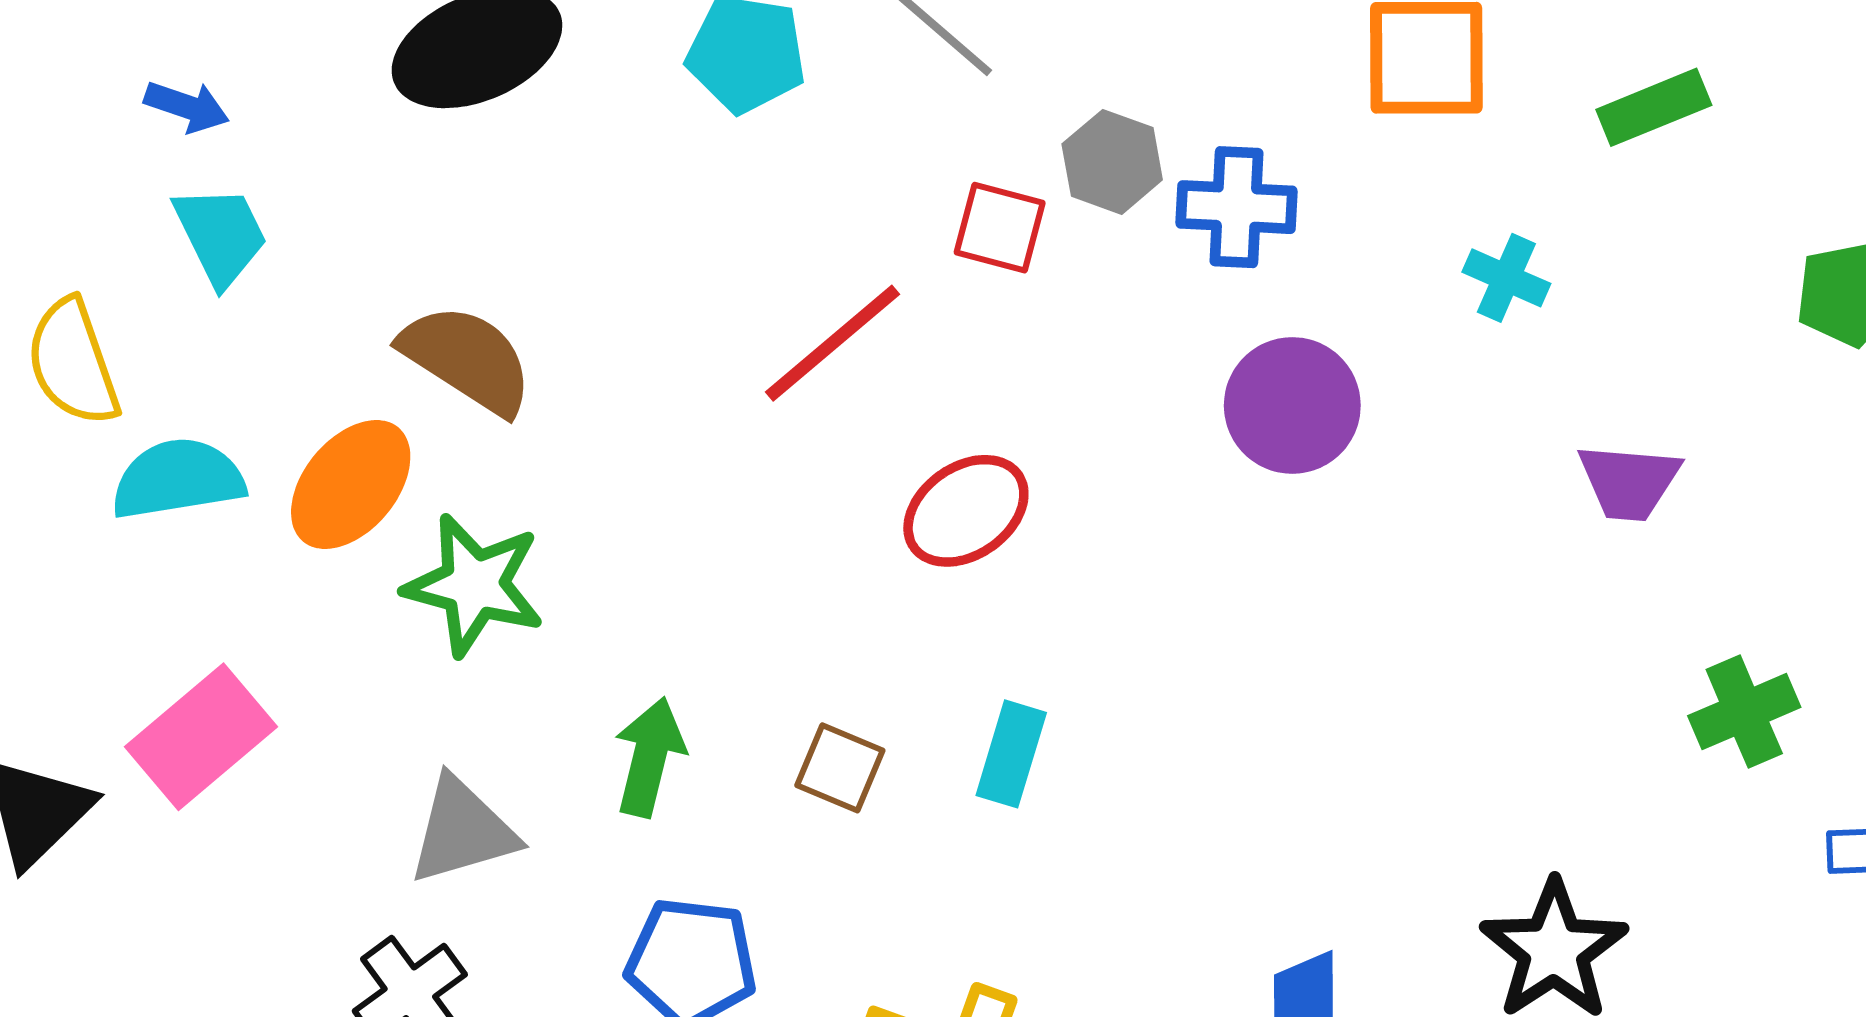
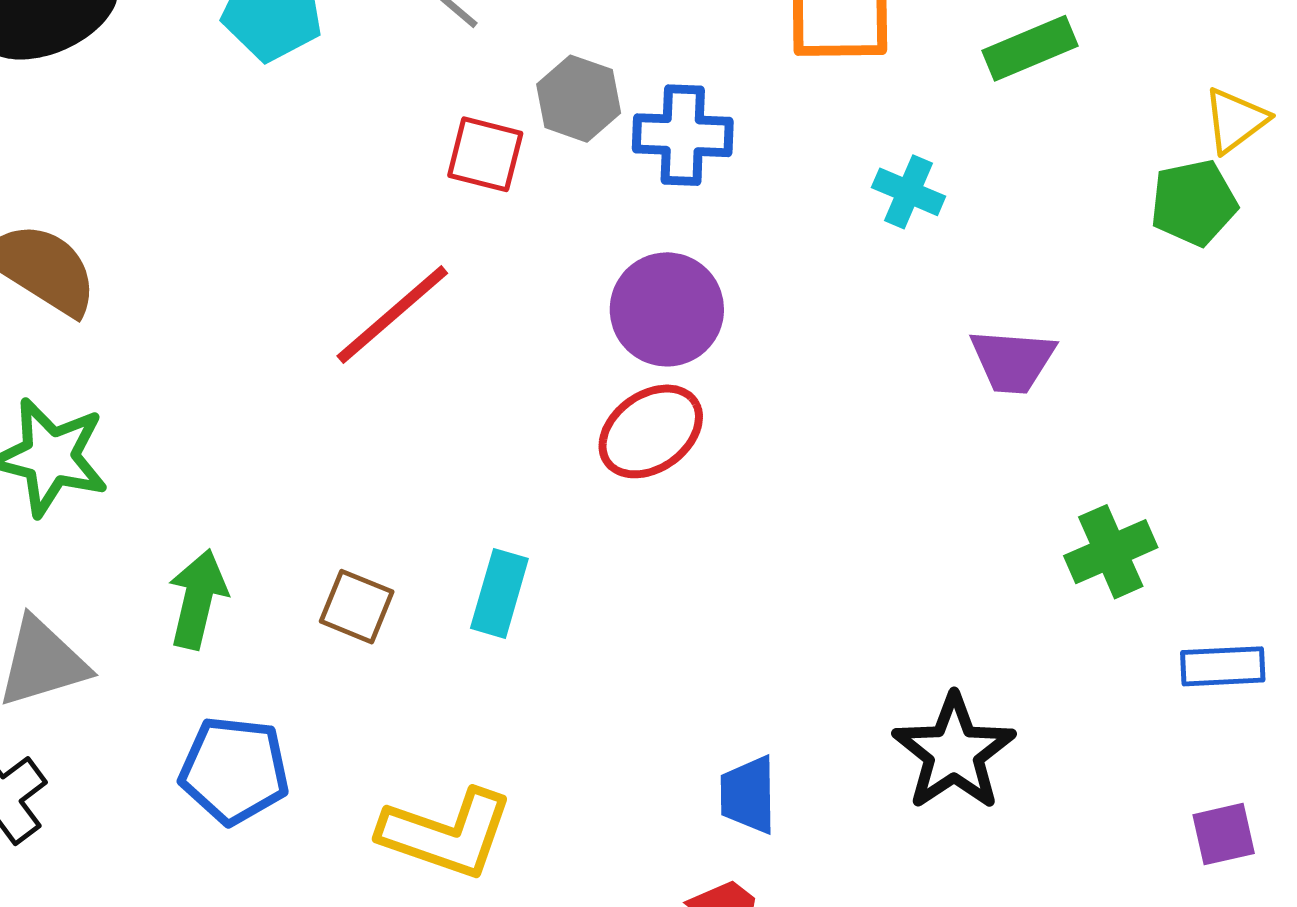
red line: (832, 343) -> (392, 315), moved
purple circle: (1292, 405) -> (667, 309), moved
red ellipse: (966, 511) -> (651, 431), moved

